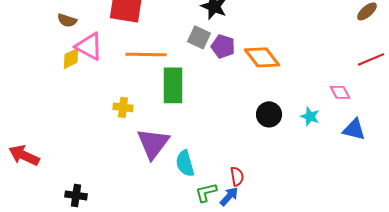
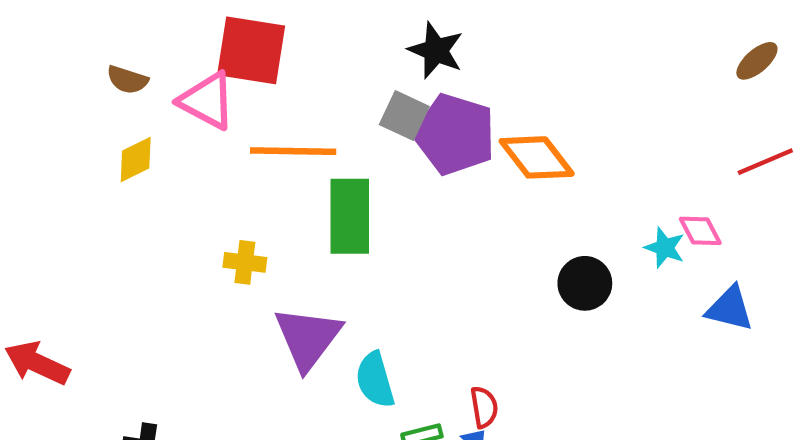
pink triangle: (89, 46) -> (207, 101), moved
purple pentagon: (223, 46) -> (455, 134), size x1.6
black circle: (269, 114) -> (585, 283), moved
cyan star: (310, 116) -> (665, 248), moved

